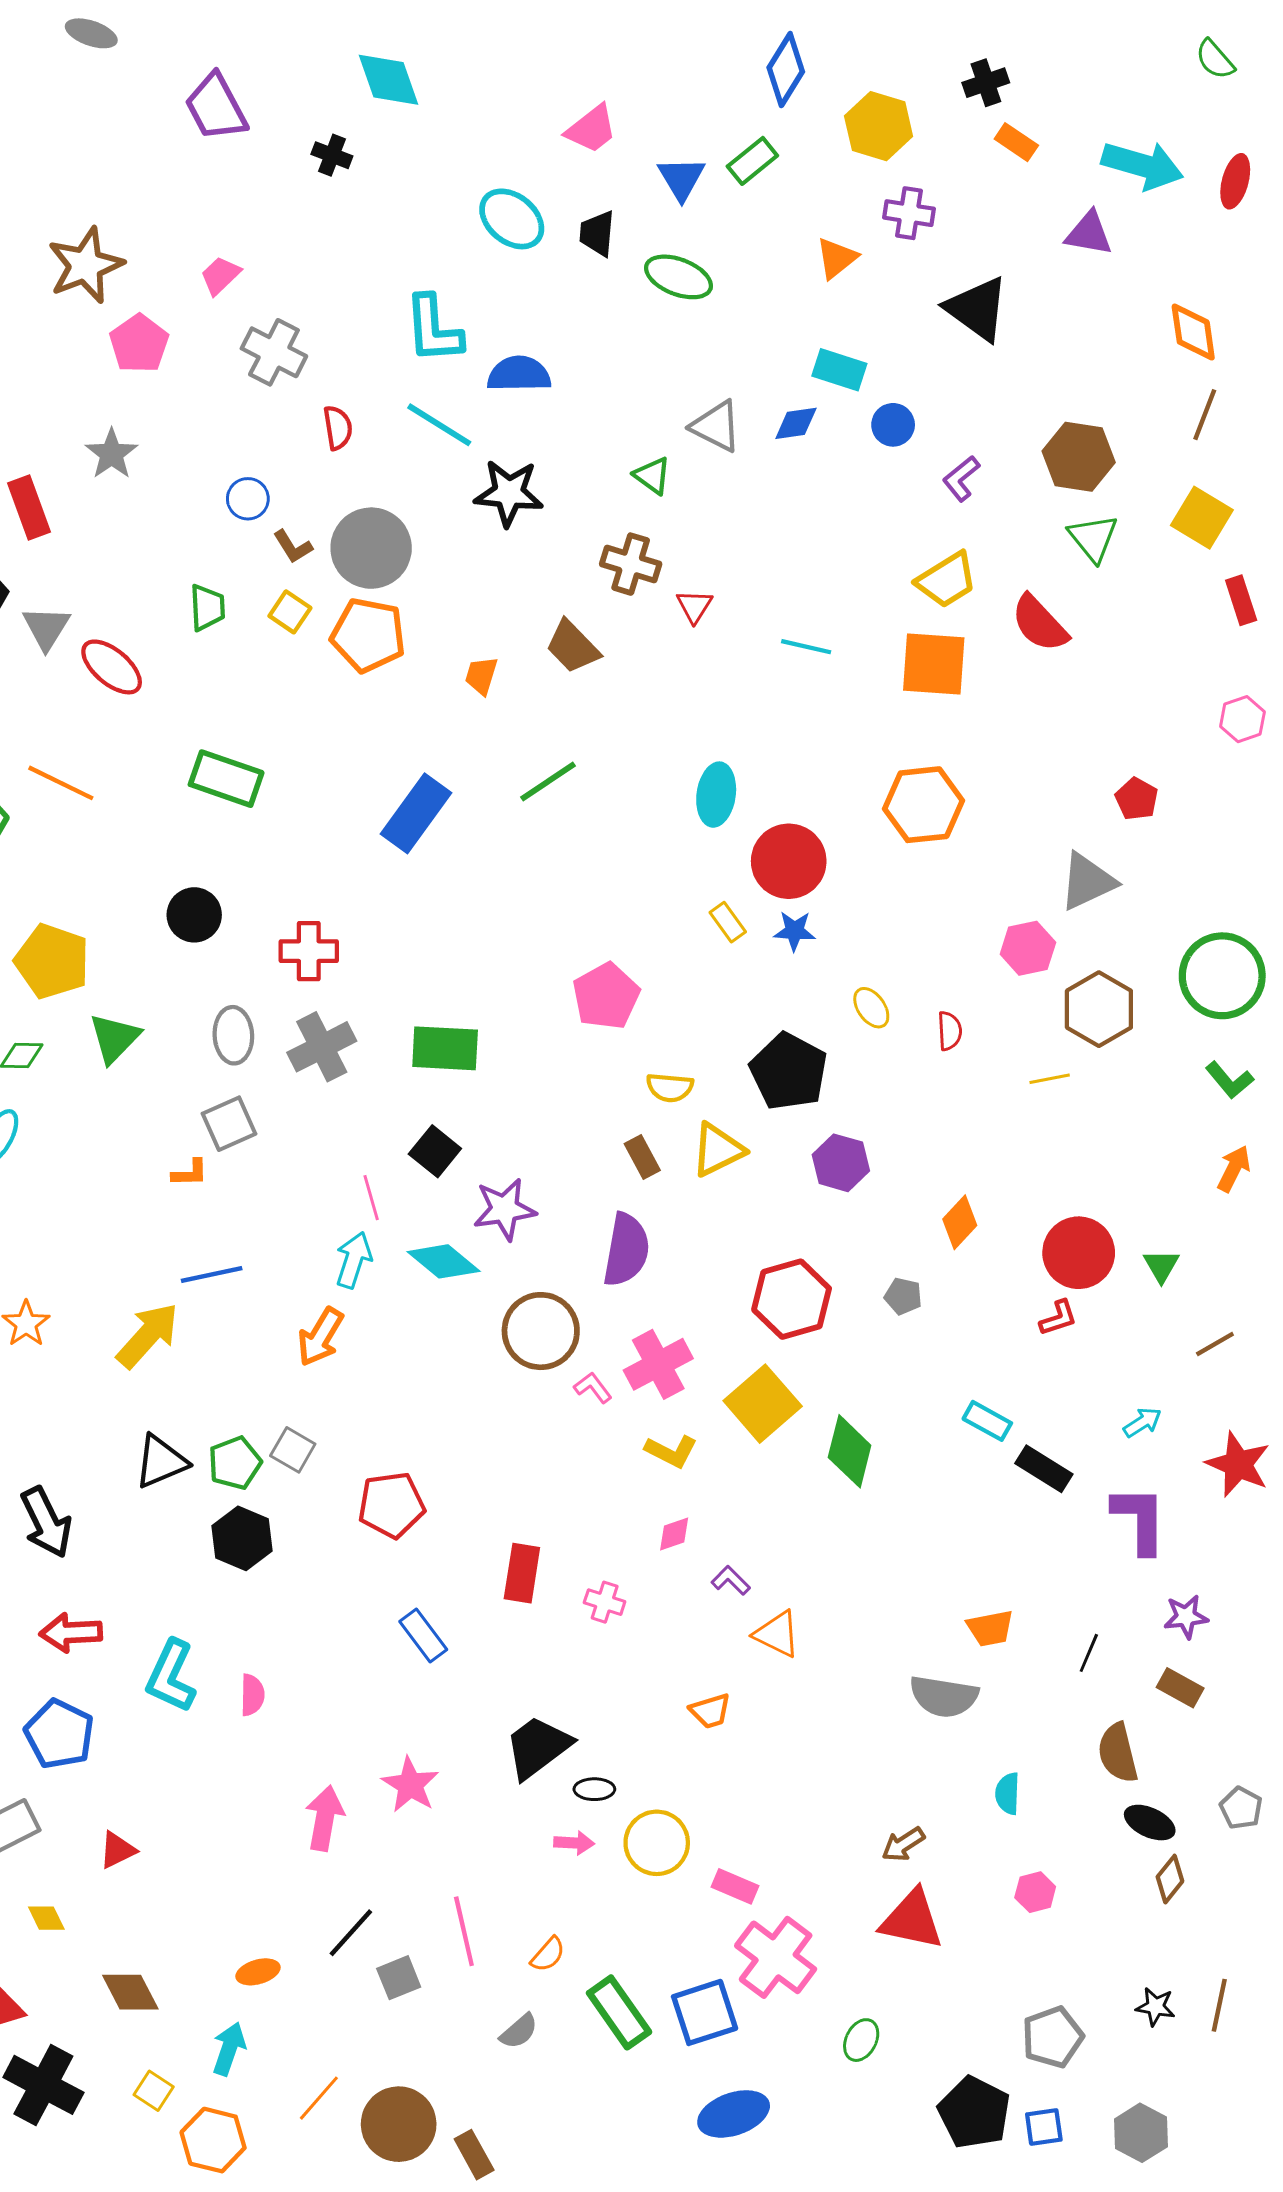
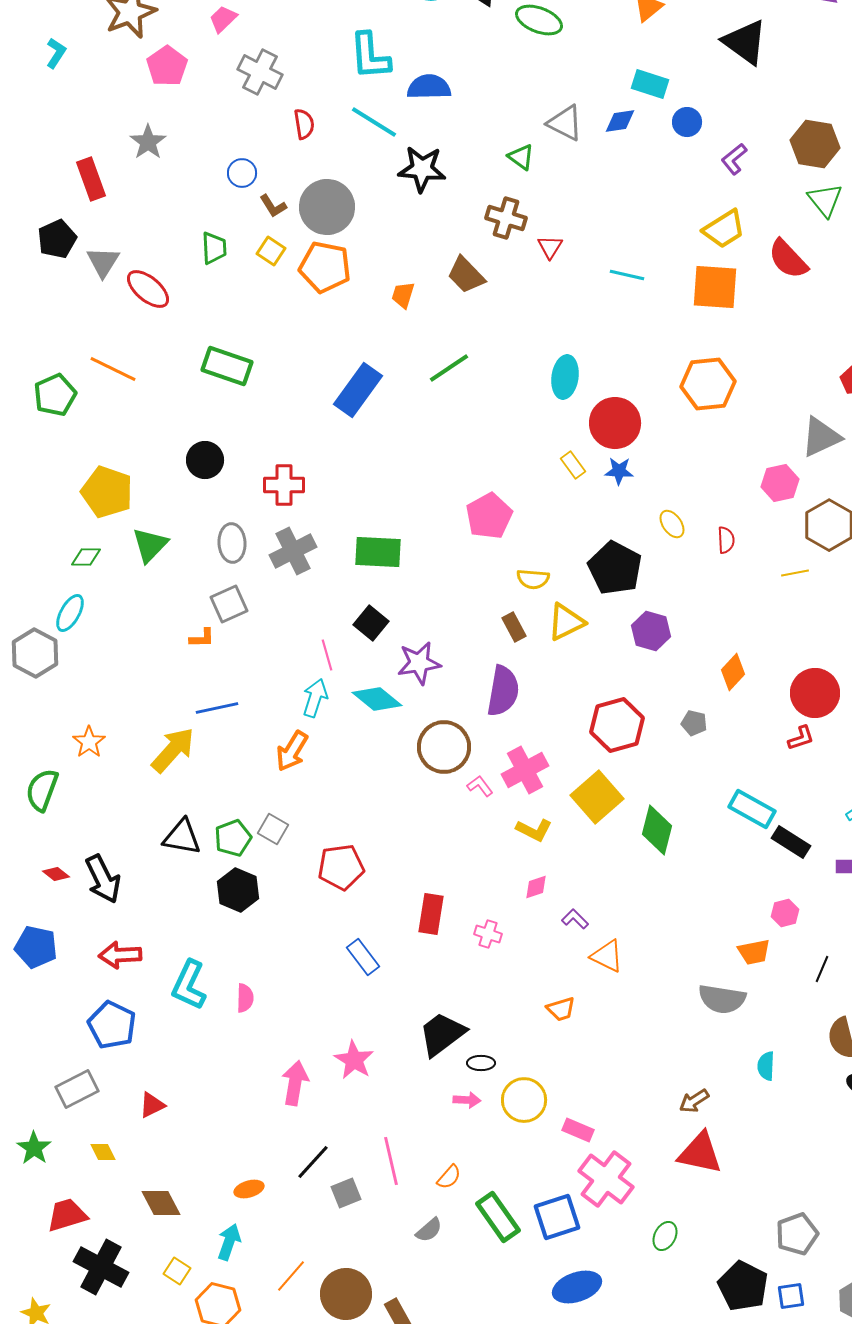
cyan rectangle: (987, 1421) -> (752, 809), size x1.4
black triangle: (161, 1462) -> (182, 837), turned 33
pink hexagon: (1035, 1892) -> (785, 913), moved

